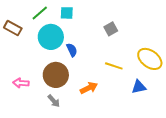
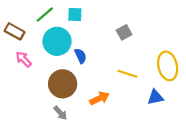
yellow ellipse: (150, 59) -> (168, 66), turned 40
pink arrow: (21, 83) -> (23, 59), moved, turned 42

